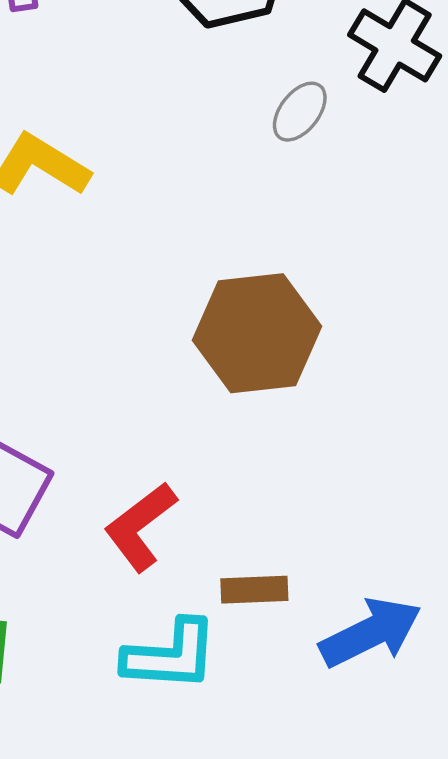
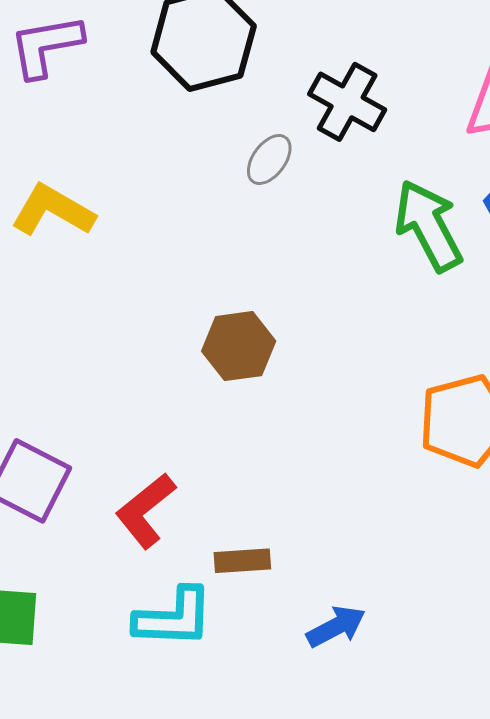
brown hexagon: (257, 333) -> (239, 346), size x0.7
blue arrow: (371, 633) -> (336, 627), moved, size x0.7

